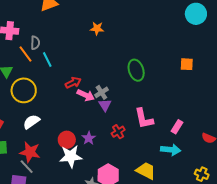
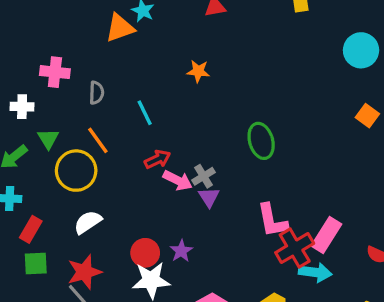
orange line: (25, 54) -> (98, 140), moved
cyan line: (47, 59) -> (145, 113), moved
orange square: (187, 64) -> (367, 116), moved, turned 32
pink rectangle: (177, 127) -> (326, 235), size x1.5
red cross: (118, 132) -> (295, 248), moved, size x1.6
red star: (30, 152) -> (84, 272), turned -30

